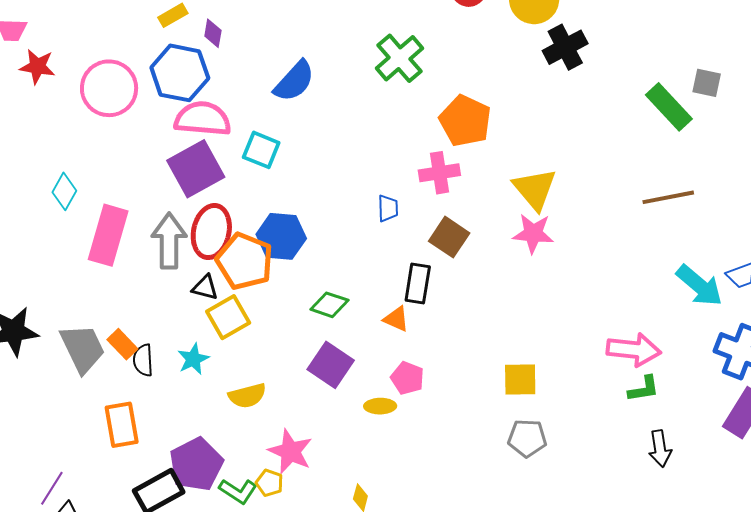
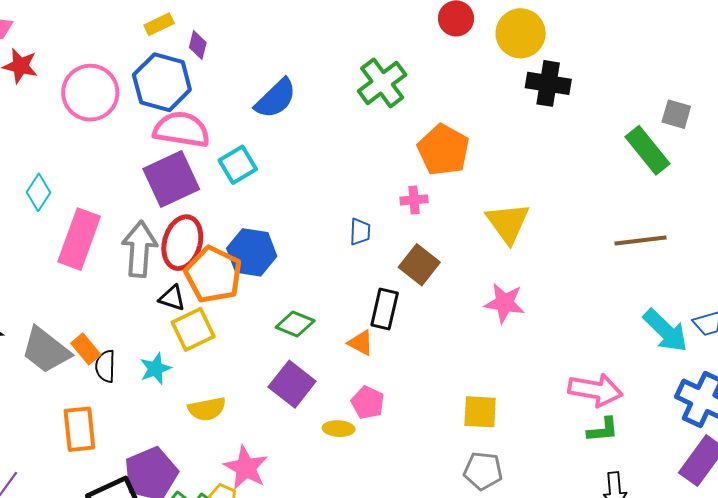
black cross: (565, 47) -> (548, 83), turned 33
gray square: (707, 83) -> (676, 114), moved
cyan square: (261, 150) -> (238, 165), turned 33
pink cross: (439, 173) -> (414, 200), size x0.7
pink star: (533, 233) -> (504, 303), moved
gray trapezoid: (83, 348) -> (46, 350), turned 150

